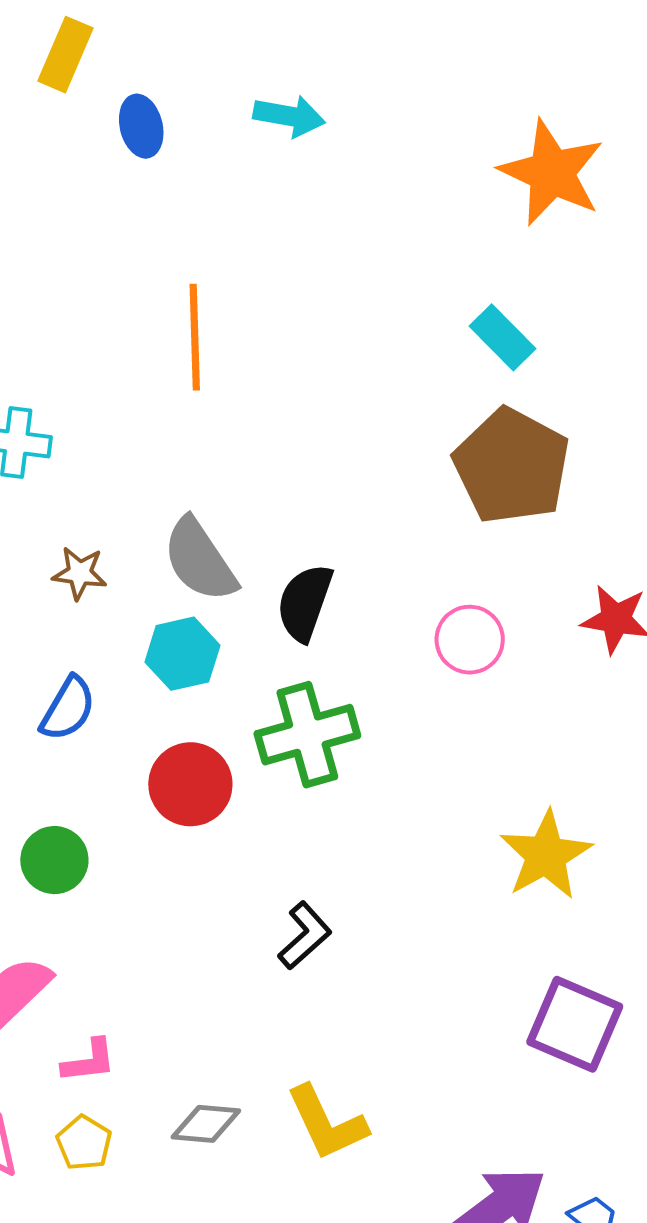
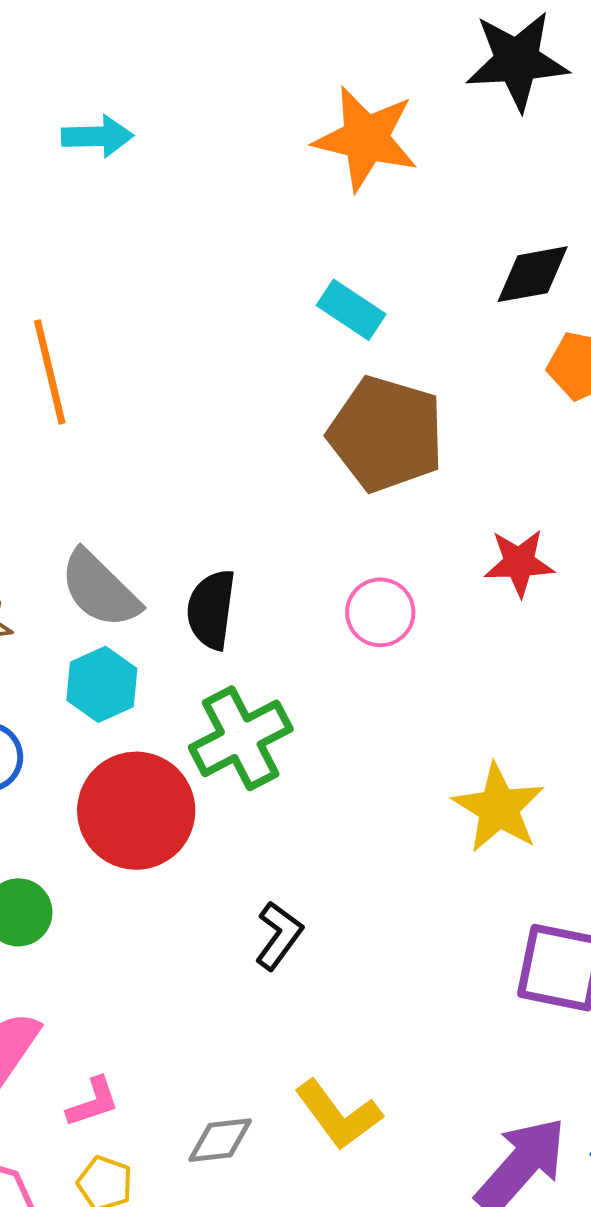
red circle: (190, 784) -> (136, 811), size x1.4

